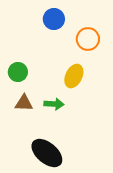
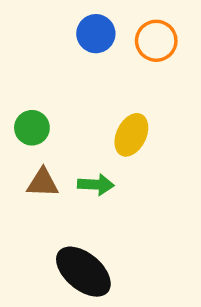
orange circle: (88, 39) -> (156, 41), moved

